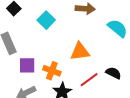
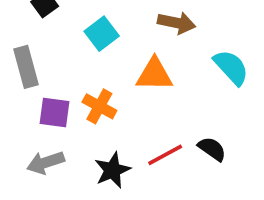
orange triangle: (80, 52) -> (154, 74), moved
orange cross: (52, 71) -> (99, 106), moved

